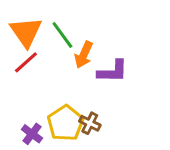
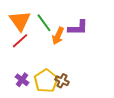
purple L-shape: (113, 71) -> (78, 28), moved
purple cross: (32, 134) -> (22, 80), moved

